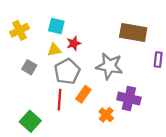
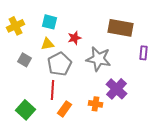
red star: (74, 43) -> (74, 38), moved
orange rectangle: (83, 94) -> (64, 109), moved
purple cross: (129, 99) -> (116, 89), turned 30
orange cross: (106, 115) -> (96, 104), turned -32

